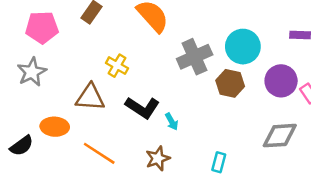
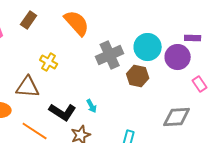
purple circle: (281, 81) -> (178, 57), moved
black L-shape: (142, 108) -> (63, 112), moved

